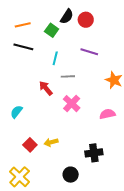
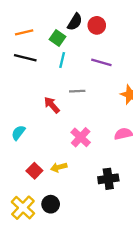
cyan line: (55, 58) -> (62, 60), moved
pink cross: (72, 104) -> (81, 137), moved
black circle: (71, 175) -> (51, 204), moved

